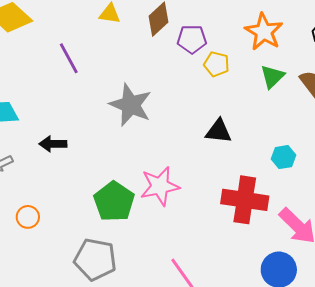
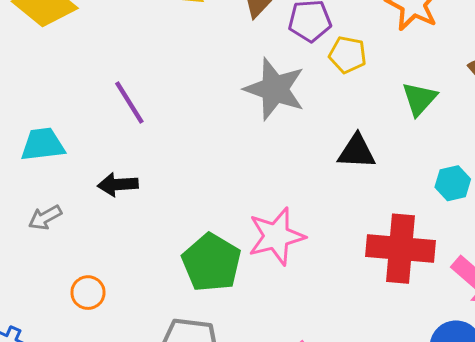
purple line: (69, 58) -> (129, 103), moved
green triangle: (272, 77) -> (419, 99), moved
gray star: (131, 105) -> (275, 89), moved

